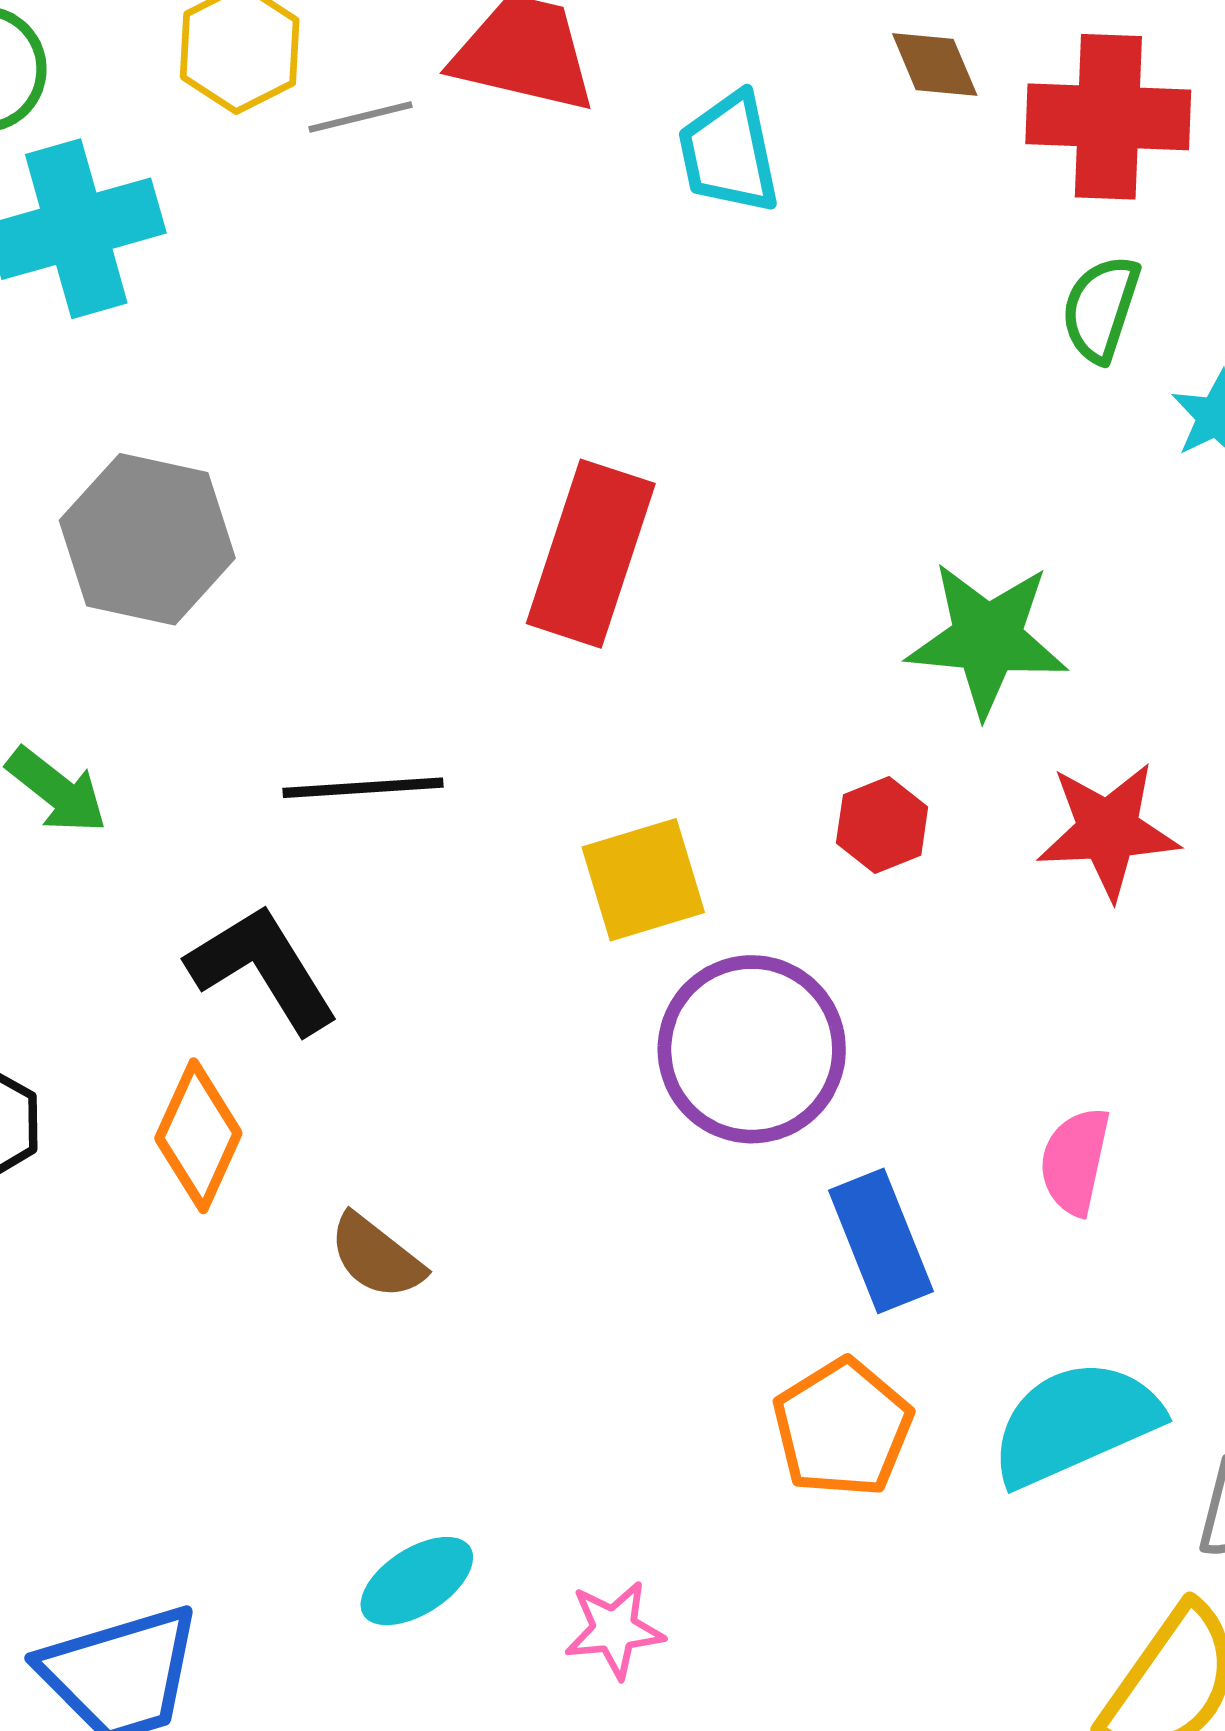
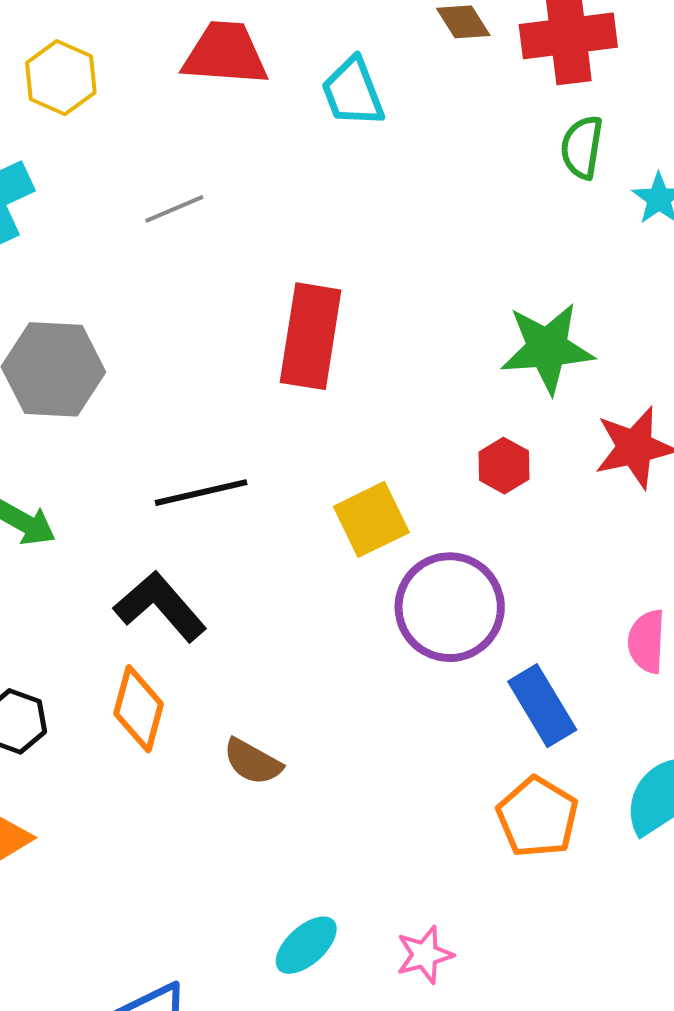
gray line: (360, 117) -> (174, 209), moved

